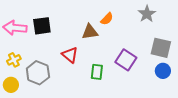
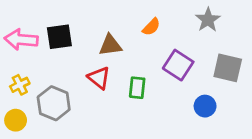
brown triangle: (90, 32) -> (110, 45), moved
purple square: (126, 60) -> (178, 65), moved
blue circle: (163, 71) -> (205, 106), moved
green rectangle: (97, 72) -> (137, 88), moved

